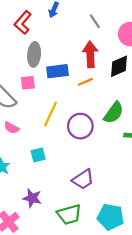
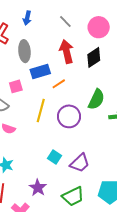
gray ellipse: (34, 54) -> (24, 51), moved
orange line: (85, 82) -> (59, 84), moved
cyan square: (38, 155) -> (55, 157), moved, turned -32
purple star: (32, 198) -> (38, 188), turned 30

